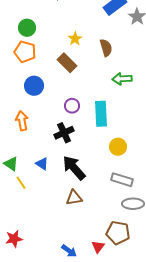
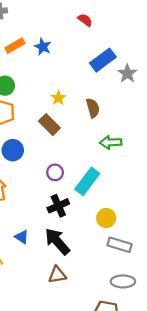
cyan rectangle: (101, 114) -> (87, 181), turned 40
black cross: (64, 133) -> (58, 206), moved
gray rectangle: (122, 180) -> (120, 245), moved

